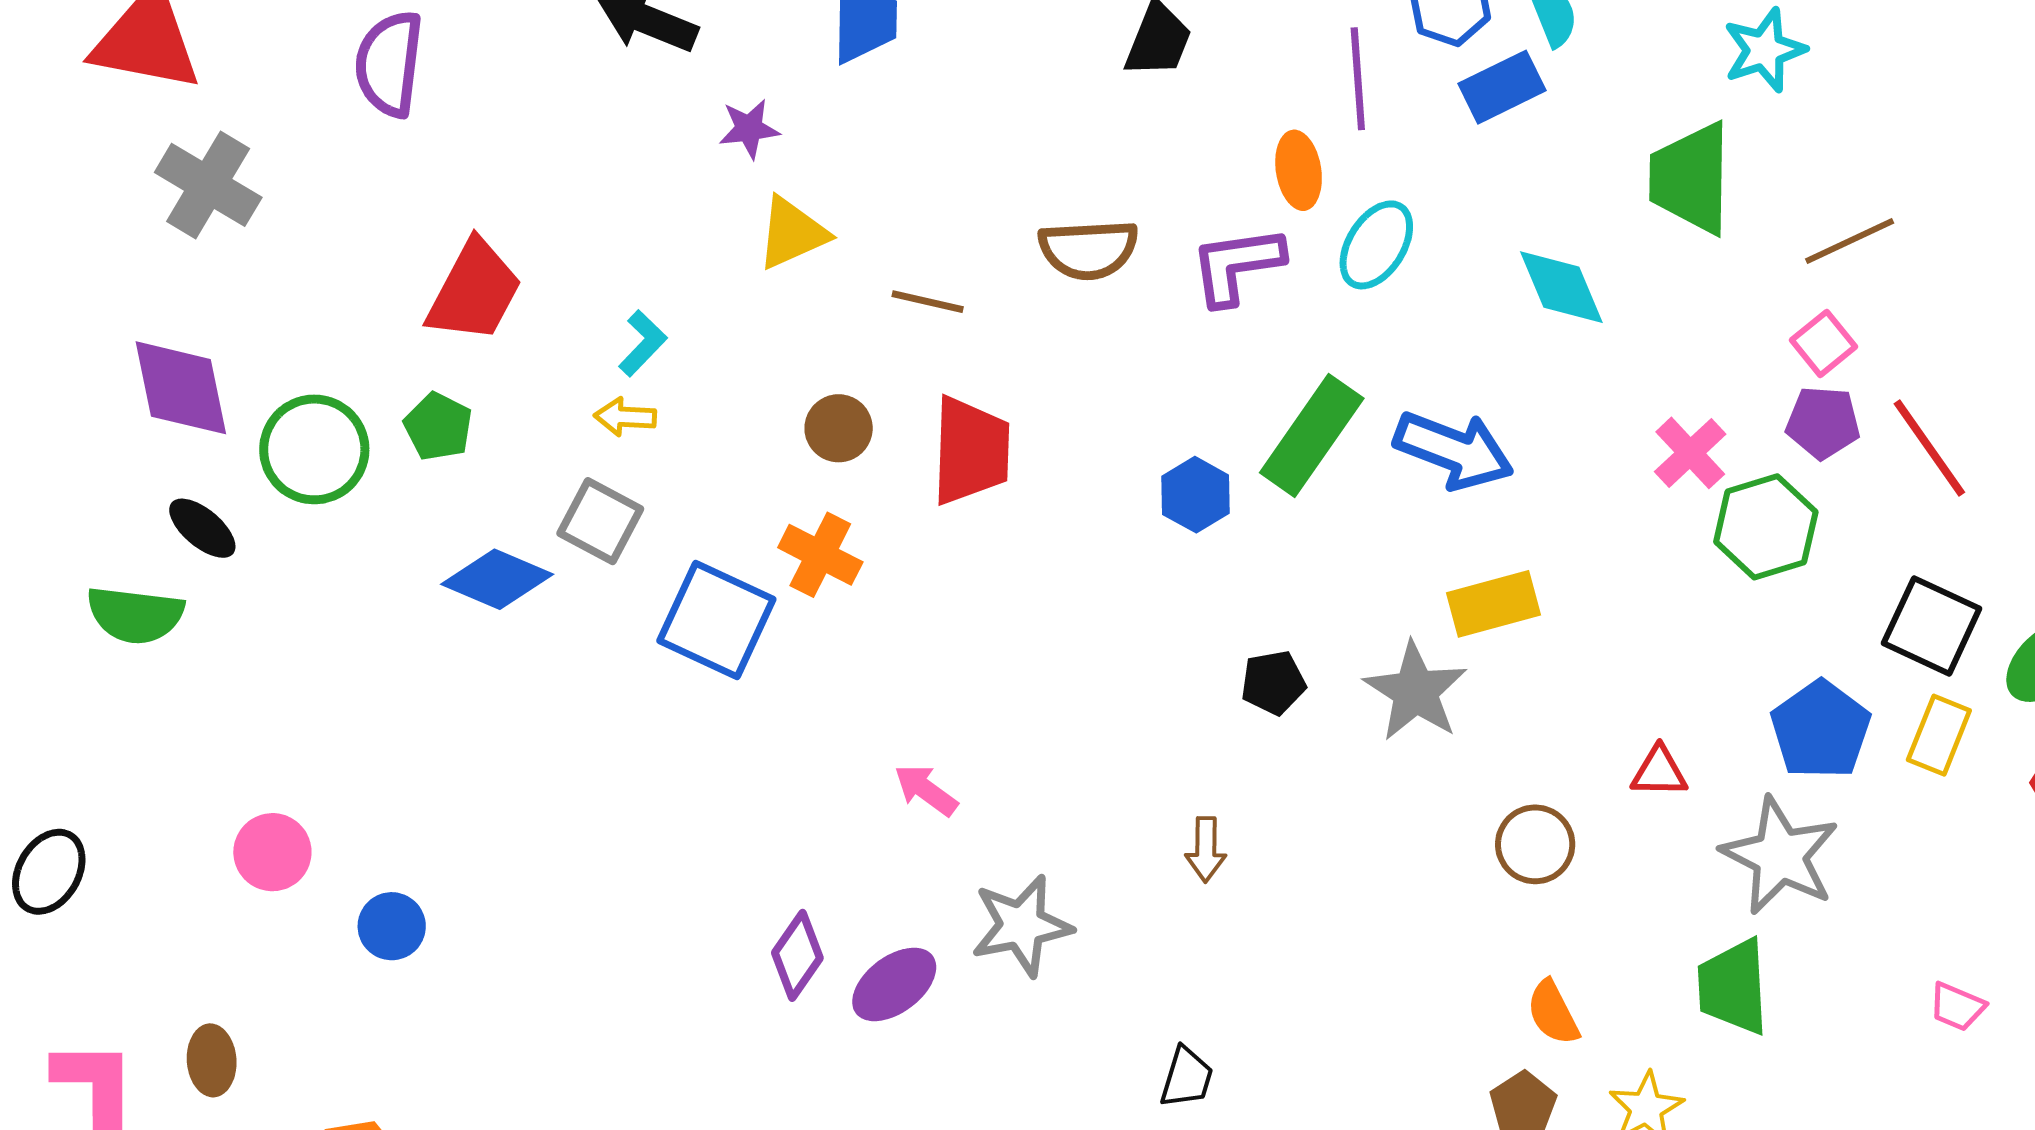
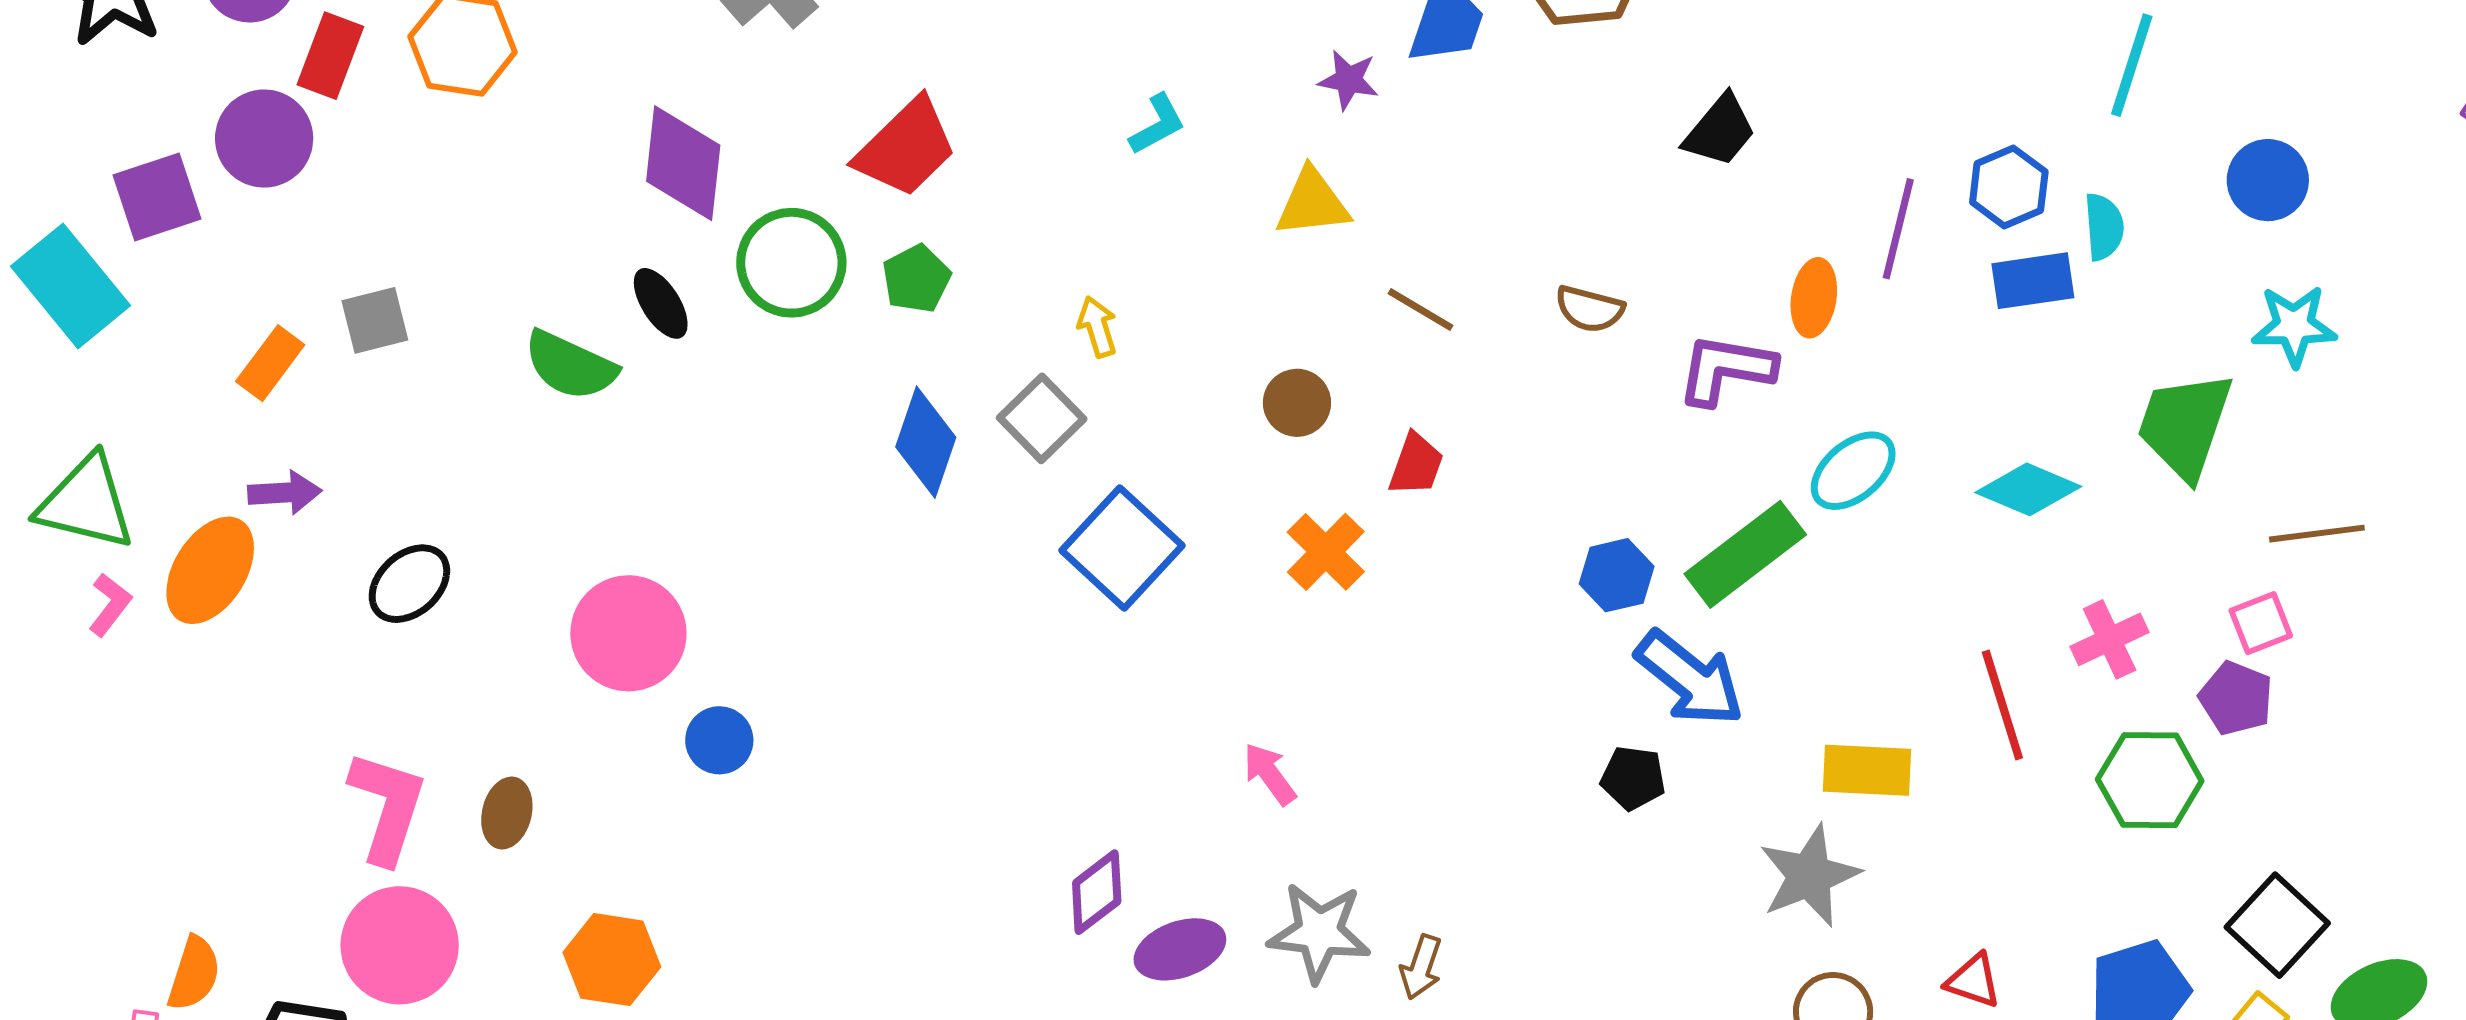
purple star: (749, 129) -> (1348, 80), moved
cyan ellipse: (1376, 245) -> (1853, 471), moved
brown semicircle: (1088, 250) -> (1590, 309), size x0.7
cyan diamond: (1561, 287) -> (2028, 489), turned -62
red trapezoid: (474, 291) -> (906, 148), moved
cyan L-shape: (643, 343) -> (1157, 125), moved
yellow arrow: (625, 417) -> (1097, 327), turned 52
red line: (1929, 448) -> (2002, 705), moved
blue arrow: (1454, 450) -> (1690, 678), moved
red trapezoid: (971, 451) -> (1416, 465), size x0.6
pink cross: (1690, 453) -> (2110, 639), moved
orange cross: (820, 555) -> (1326, 552), moved
blue diamond: (497, 579) -> (926, 442), turned 68
gray star: (1415, 691) -> (1809, 876), moved
brown arrow: (1206, 850) -> (1421, 967), moved
pink circle: (272, 852) -> (628, 633), size x1.5

